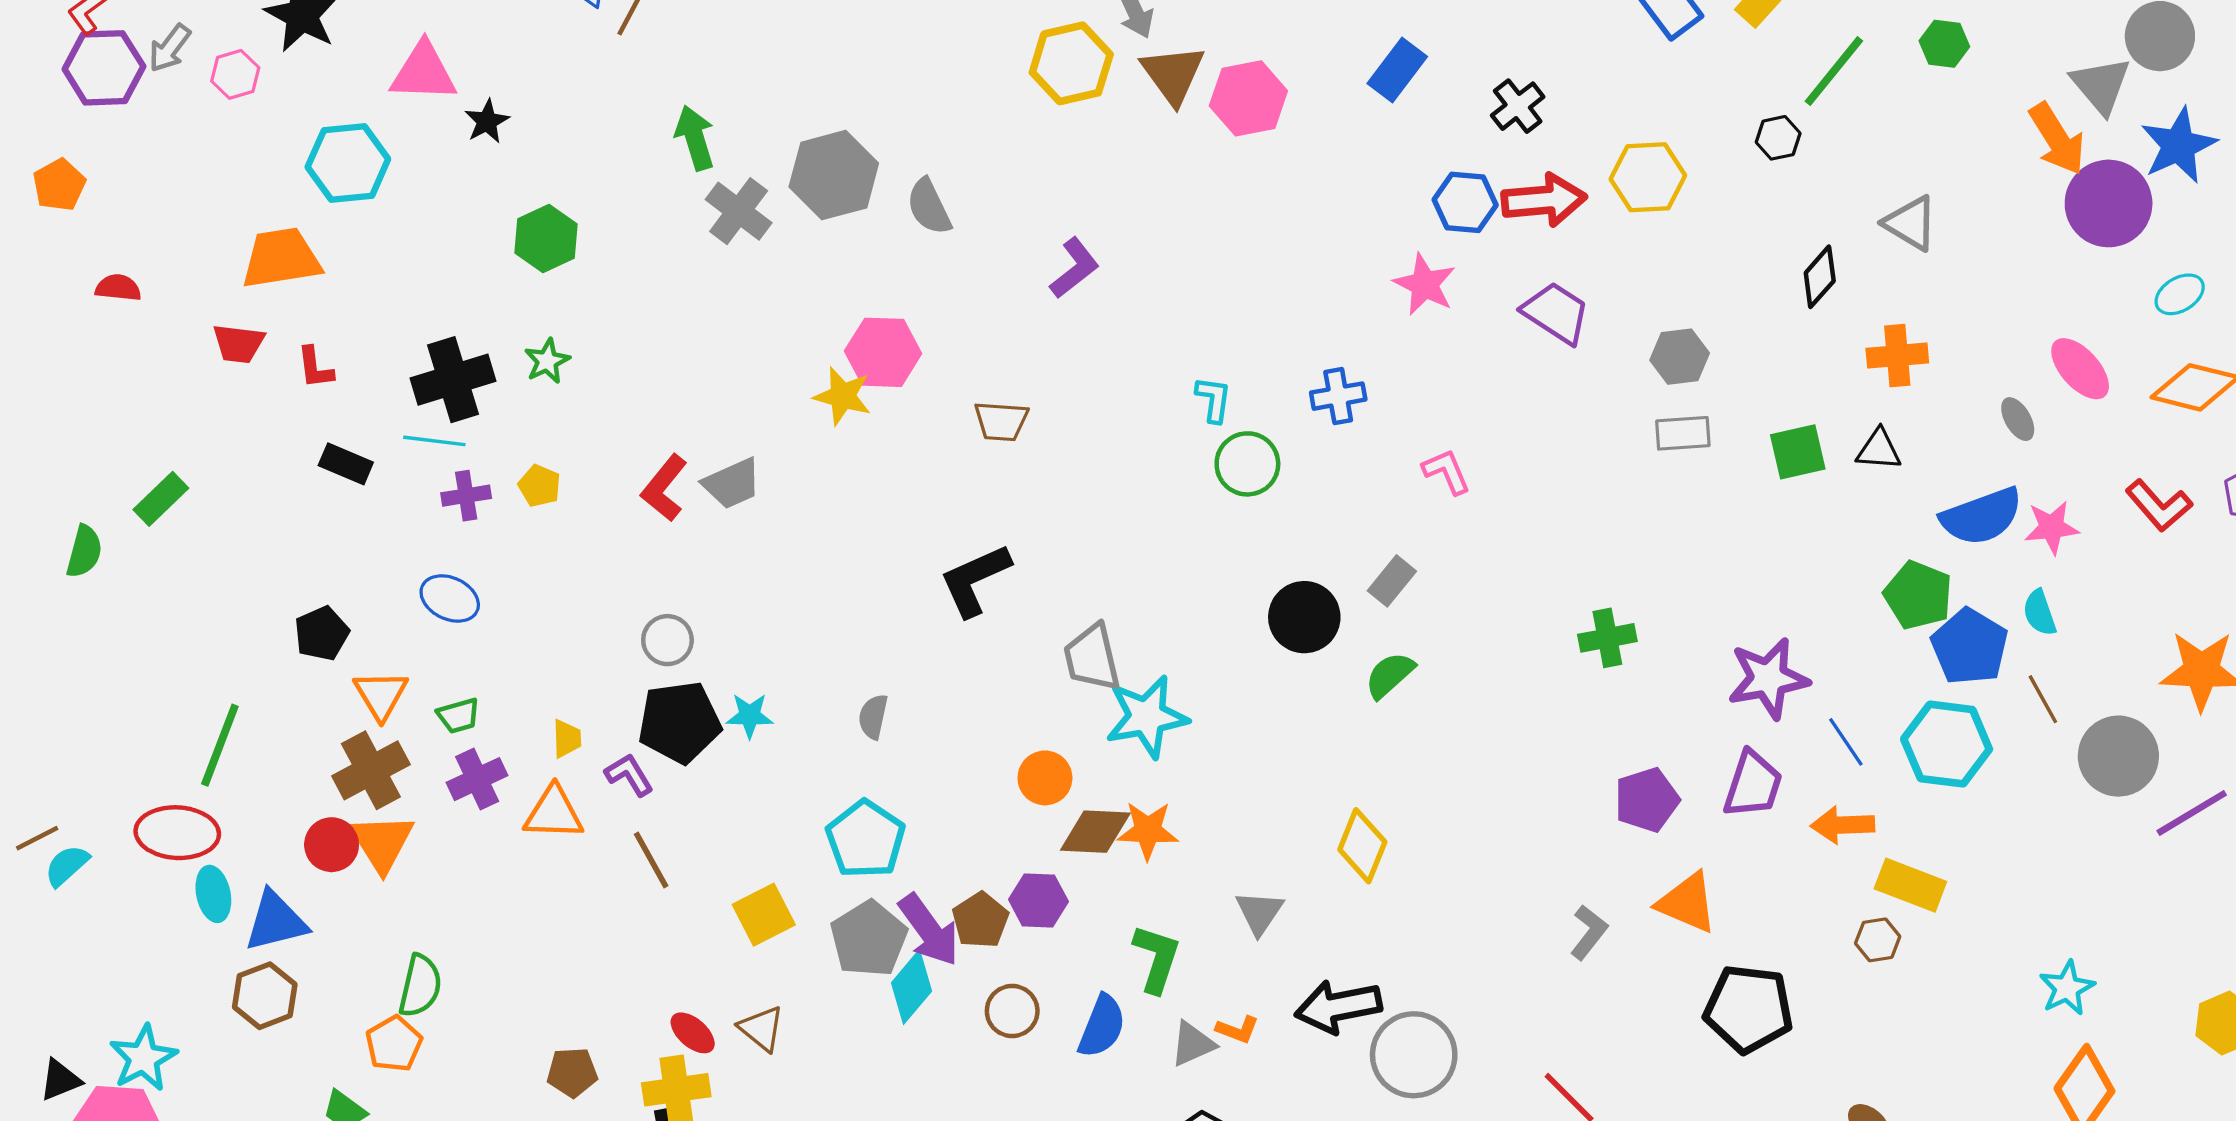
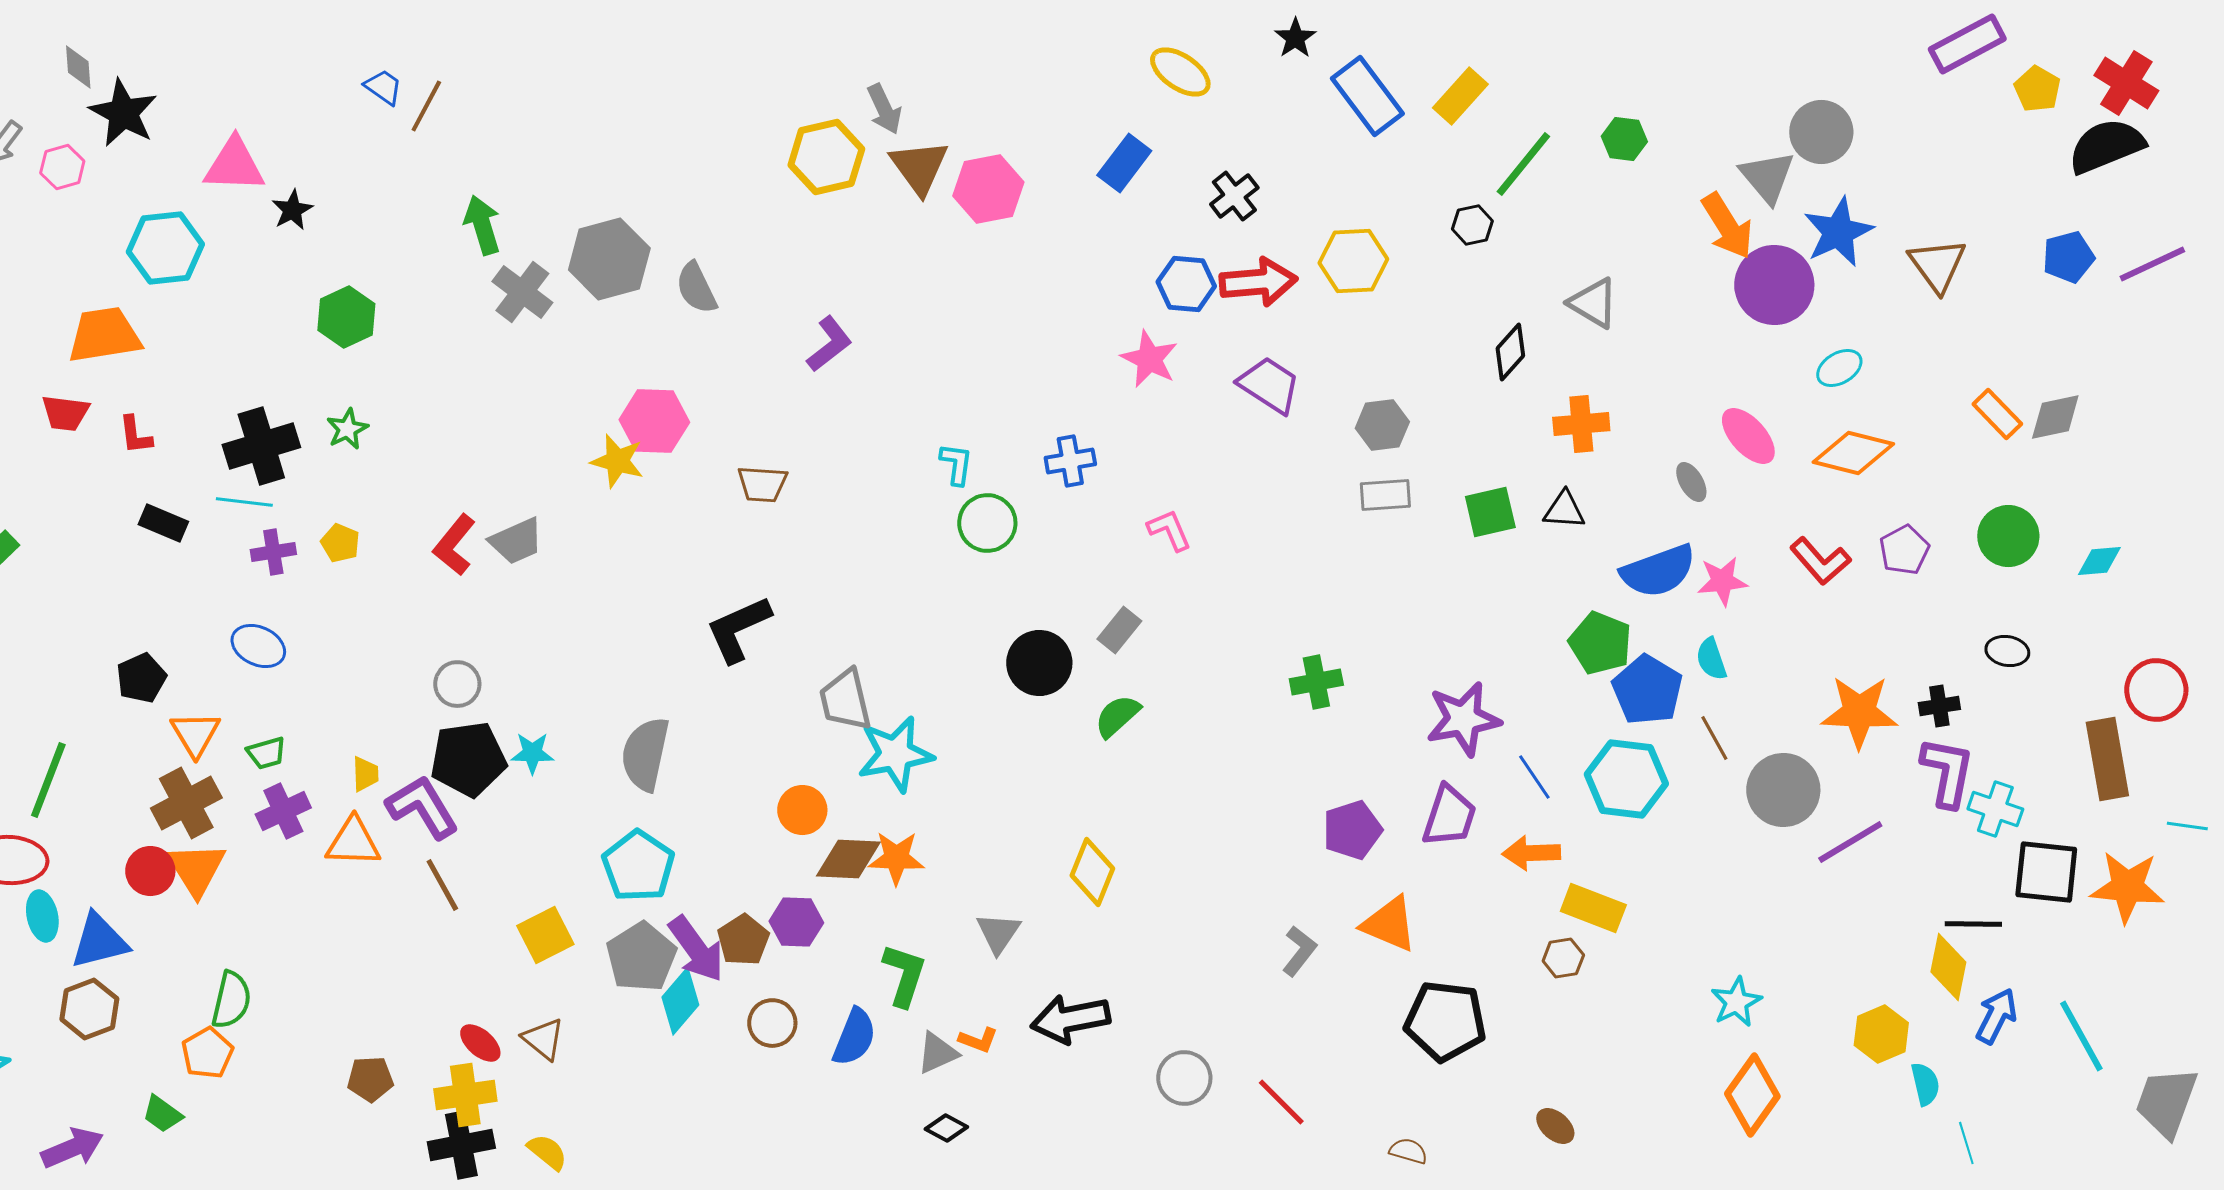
gray semicircle: (873, 717) -> (645, 754), size x1.8
purple L-shape: (629, 775) -> (422, 807), size x1.6
gray circle: (1414, 1055) -> (1184, 1078), moved, size x0.7

